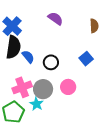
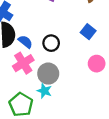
pink cross: (22, 87) -> (23, 63), moved
pink circle: (68, 87) -> (97, 64), moved

